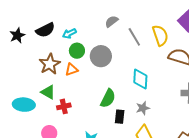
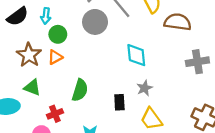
cyan arrow: (69, 34) -> (46, 16), turned -48
gray circle: (101, 56) -> (95, 22), moved
green semicircle: (108, 98) -> (80, 90), moved
red cross: (64, 106) -> (55, 114), moved

